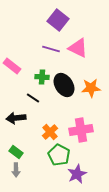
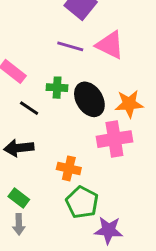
black line: (33, 98) -> (29, 108), moved
pink cross: (81, 130) -> (114, 139), moved
orange cross: (50, 132) -> (69, 168), turned -35
purple star: (77, 174) -> (109, 230), turned 30

